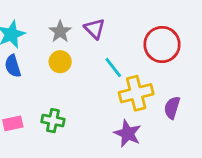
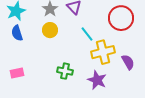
purple semicircle: (172, 108) -> (128, 62), turned 133
green cross: (53, 121) -> (65, 71), moved

